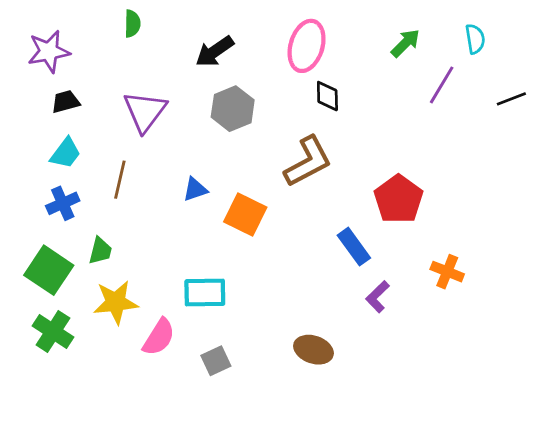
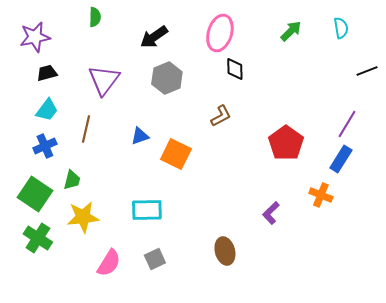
purple line: (442, 85) -> (347, 124), moved
brown L-shape: (308, 162) -> (221, 116), size x0.6
blue rectangle: (354, 247) -> (341, 159), moved, turned 68
pink semicircle: (159, 337) -> (109, 263), moved
brown ellipse: (313, 350) -> (225, 251), turned 56

